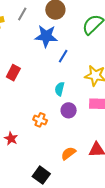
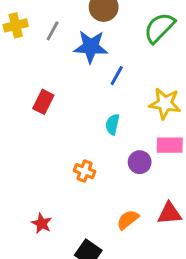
gray line: (22, 14) -> (53, 31), moved
purple circle: (69, 110) -> (140, 162), moved
red star: (11, 139) -> (42, 223), moved

